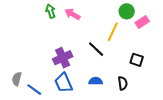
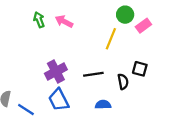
black line: (96, 49) -> (93, 74), moved, turned -48
blue semicircle: (96, 81) -> (103, 105), moved
black semicircle: (123, 83) -> (123, 82), moved

